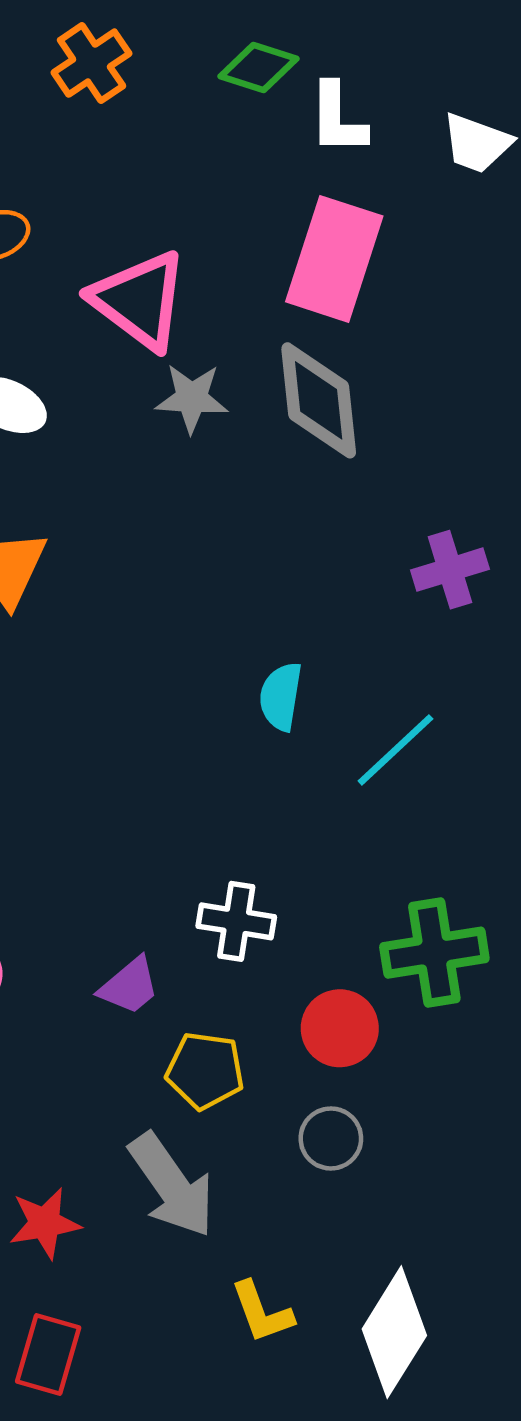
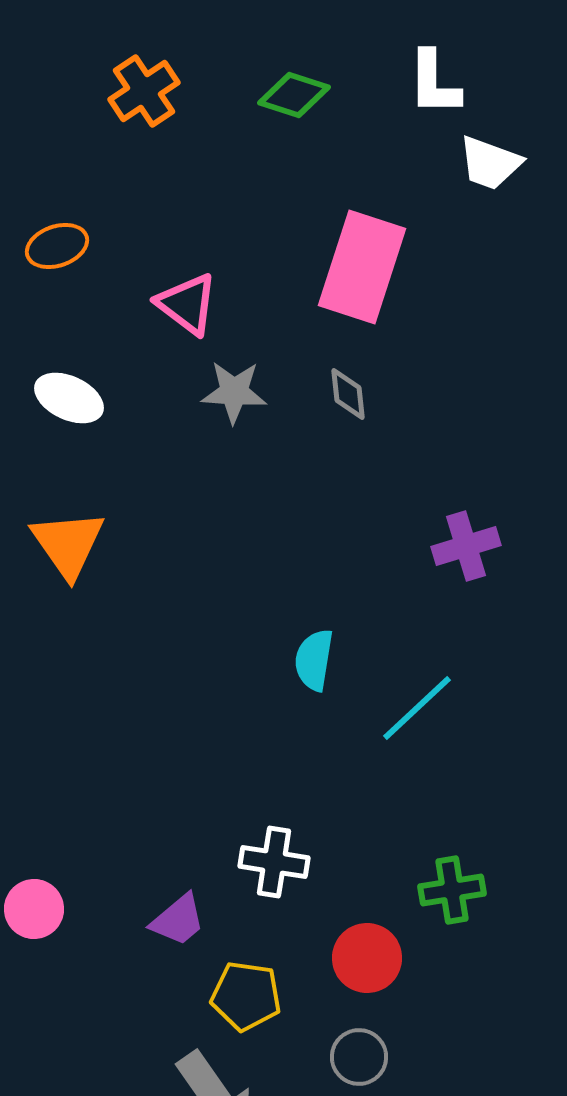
white L-shape: (338, 119) -> (434, 83), moved
pink triangle: (139, 300) -> (187, 304), size x0.7
gray diamond: (319, 400) -> (348, 394), size x0.5
green cross: (434, 953) -> (452, 890), size x0.7

